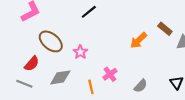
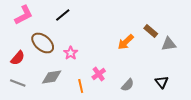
black line: (89, 12) -> (63, 15), moved
red semicircle: (32, 64) -> (18, 58), moved

